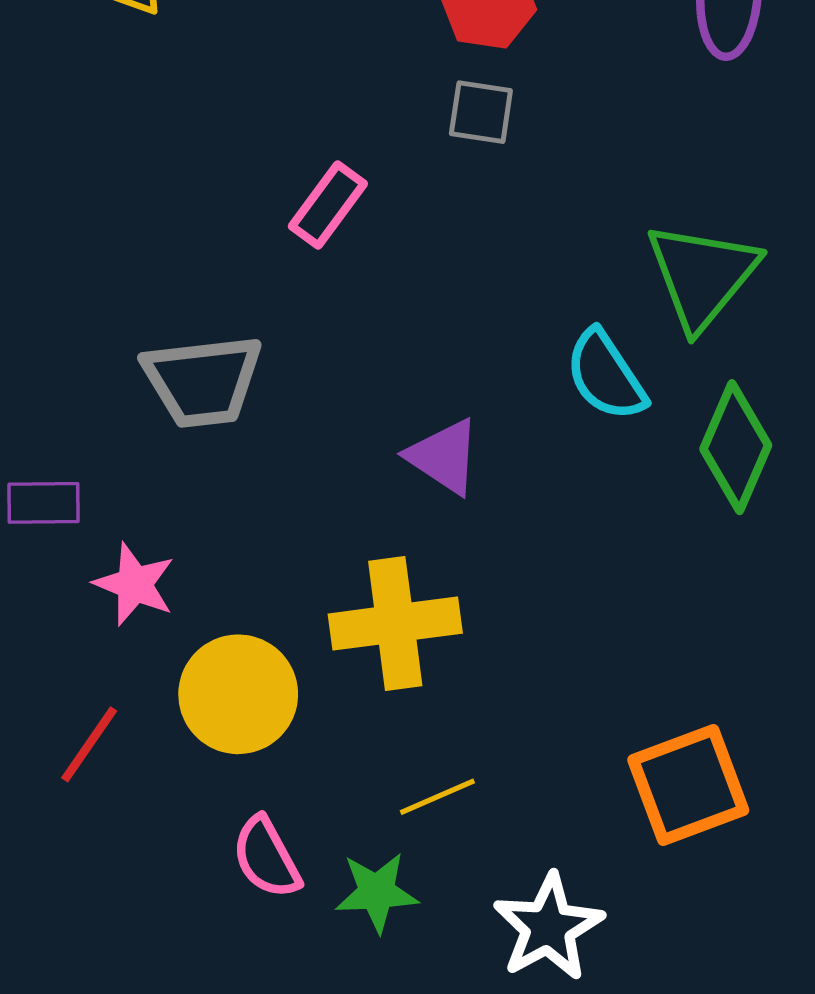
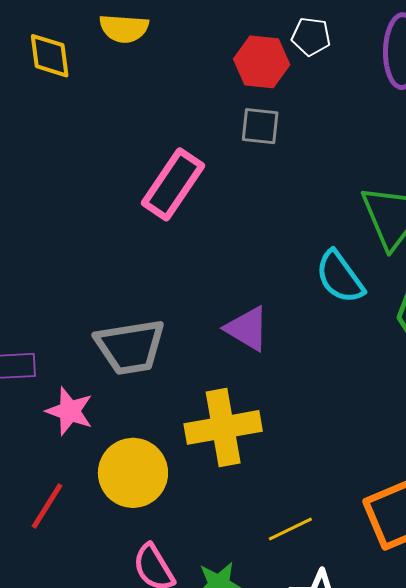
pink rectangle: (328, 205) -> (173, 184), size x1.4
gray trapezoid: (203, 381) -> (130, 347), moved
yellow line: (437, 797) -> (290, 529), moved

